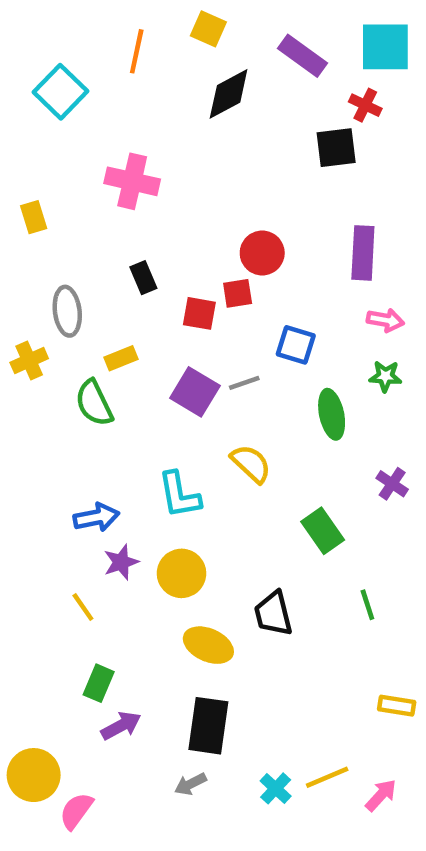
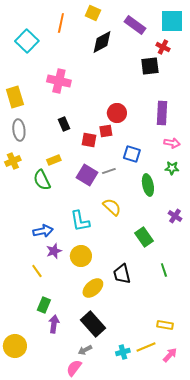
yellow rectangle: (34, 217) -> (15, 97), size x1.5
gray ellipse: (67, 311) -> (19, 130), moved
yellow ellipse: (208, 645) -> (93, 288), turned -65
yellow rectangle: (397, 706) -> (165, 325), moved
purple arrow: (121, 726) -> (54, 324), turned -54
black rectangle: (208, 726) -> (93, 324), turned -50
cyan cross: (276, 788) -> (123, 352), turned 32
pink semicircle: (76, 811) -> (74, 368), moved

